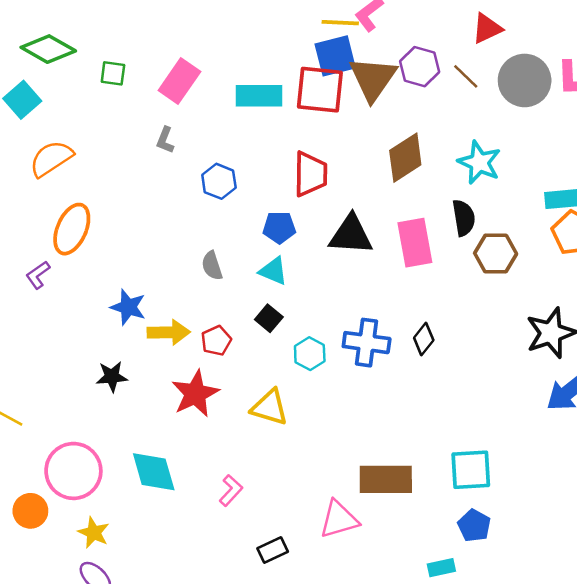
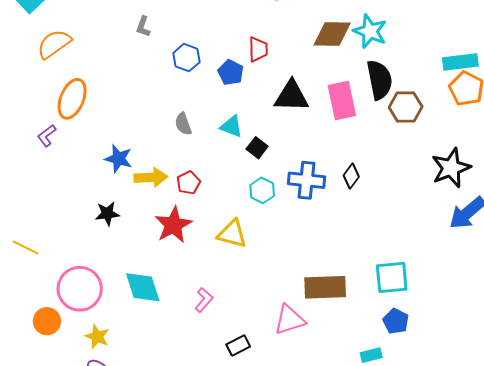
brown diamond: (405, 158) -> (332, 34), turned 36
cyan star: (479, 162) -> (370, 31), moved
red trapezoid: (310, 174) -> (258, 49), size x0.7
black semicircle: (464, 218) -> (380, 80), size x1.4
blue pentagon: (279, 227) -> (231, 72), moved, turned 30
black square: (269, 318) -> (257, 148), moved

